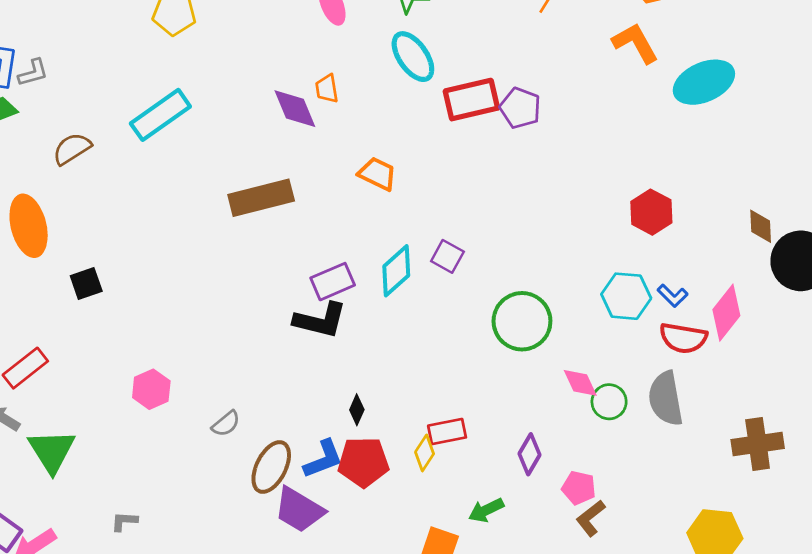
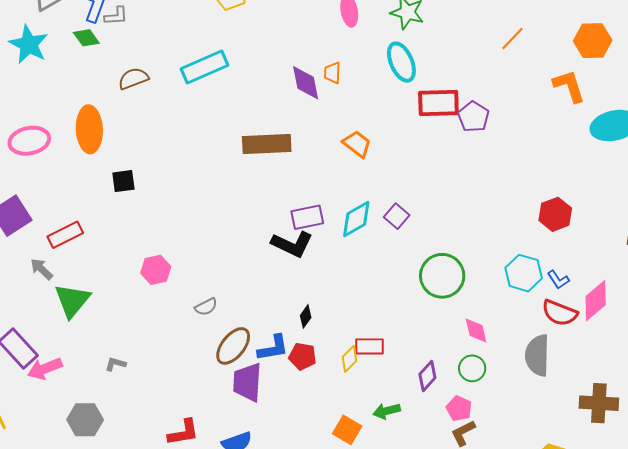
green circle: (609, 402) -> (472, 368), moved
red pentagon: (363, 462) -> (303, 356), size x0.7
purple trapezoid: (299, 510) -> (247, 382), turned 51

